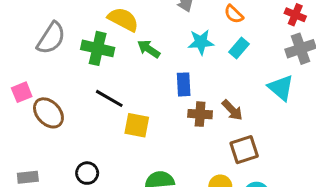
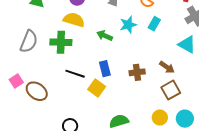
green arrow: (149, 49) -> (105, 36), moved
blue rectangle: (184, 84) -> (105, 69), moved
brown arrow: (232, 110) -> (167, 67), moved
yellow square: (137, 125) -> (97, 88), turned 36

